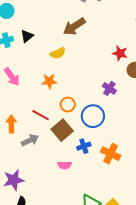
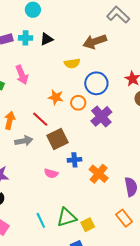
orange star: (49, 81) -> (56, 97), moved
purple cross: (109, 88) -> (101, 116), moved, size x1.5
orange circle: (68, 105) -> (78, 103), moved
blue circle: (93, 116) -> (96, 83), moved

